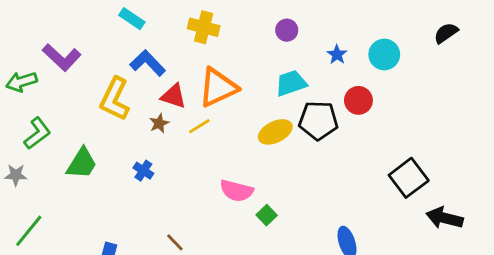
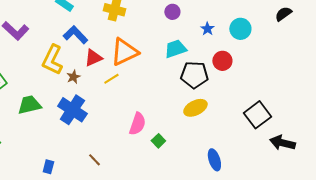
red triangle: (173, 96) -> (93, 58), turned -42
brown star: (159, 123) -> (73, 77), moved
yellow ellipse: (275, 132) -> (195, 108), moved
green trapezoid: (82, 163) -> (29, 105), turned -135
blue cross: (143, 171) -> (72, 110), size x2.0
pink semicircle: (237, 191) -> (137, 124), turned -85

